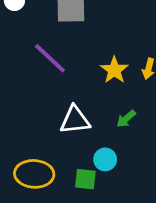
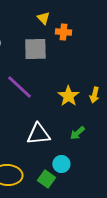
green square: (85, 179) -> (46, 179), turned 30

